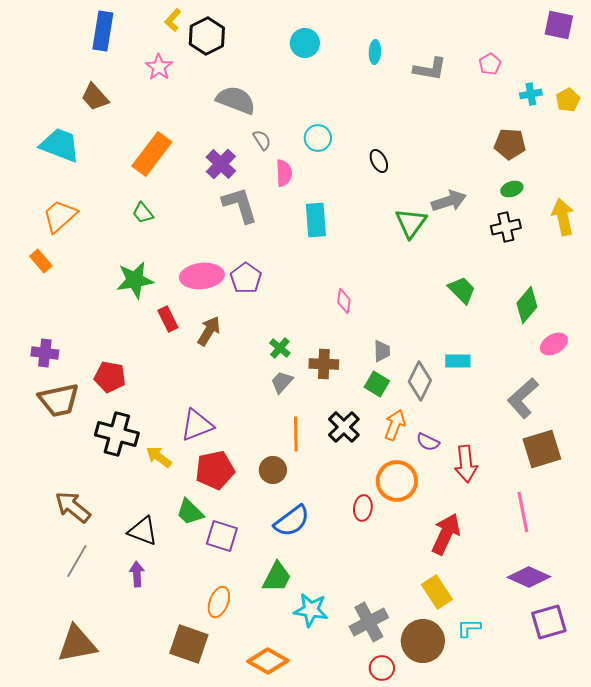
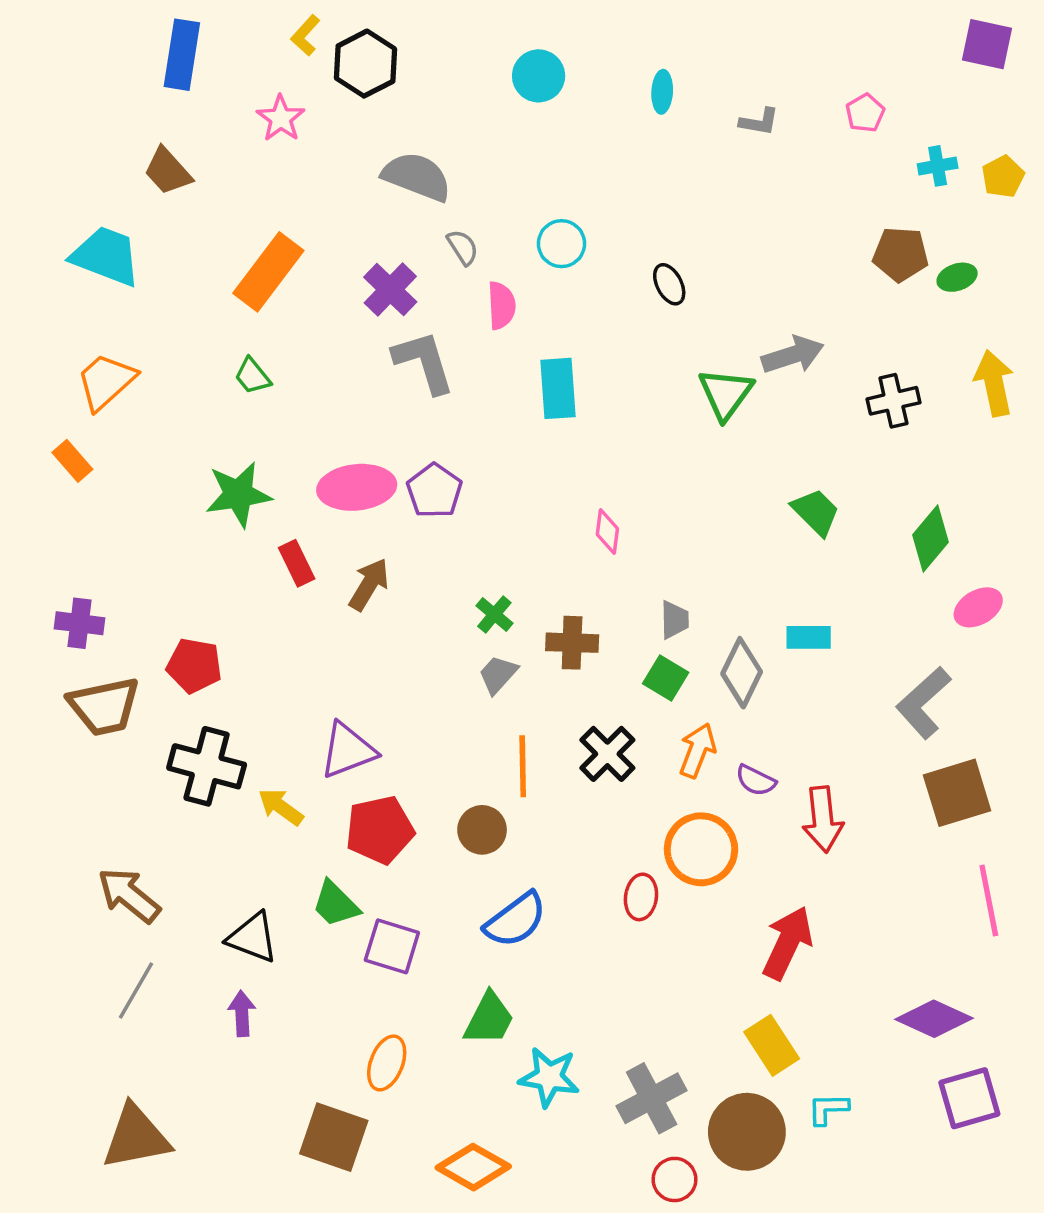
gray L-shape: (430, 69) -> (759, 122), size x0.7
green ellipse: (512, 189) -> (957, 277), moved
pink line: (523, 512) -> (989, 900), moved

